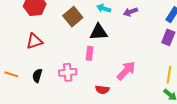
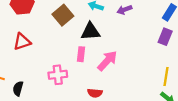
pink arrow: (126, 71) -> (107, 61), moved
black semicircle: (37, 76) -> (18, 89), moved

